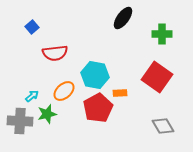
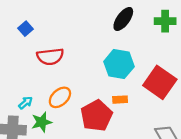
green cross: (162, 34) -> (165, 21), moved
cyan hexagon: (95, 75) -> (119, 64), moved

